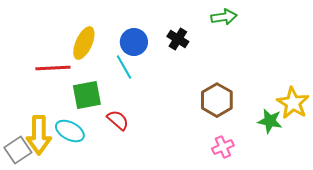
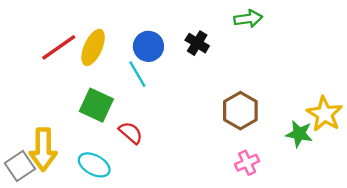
red line: (53, 68) -> (59, 47), moved, turned -32
green square: (87, 95) -> (96, 105), turned 36
cyan ellipse: (70, 131) -> (94, 165), moved

